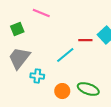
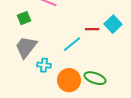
orange circle: (62, 91) -> (69, 80), size x1.5

